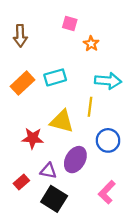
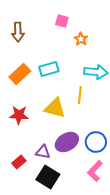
red star: (33, 138) -> (19, 115), moved
blue circle: (108, 140) -> (96, 142), moved
purple ellipse: (75, 160) -> (67, 142), turned 30

